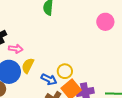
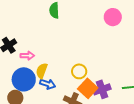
blue arrow: (49, 79) -> (48, 84), moved

